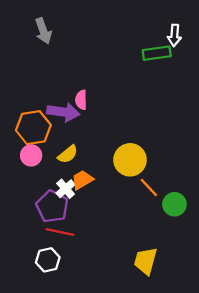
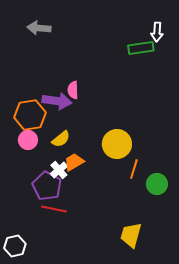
gray arrow: (43, 31) -> (39, 28), turned 115
orange line: (149, 188) -> (134, 169), turned 60
white hexagon: (48, 260) -> (15, 246), moved

